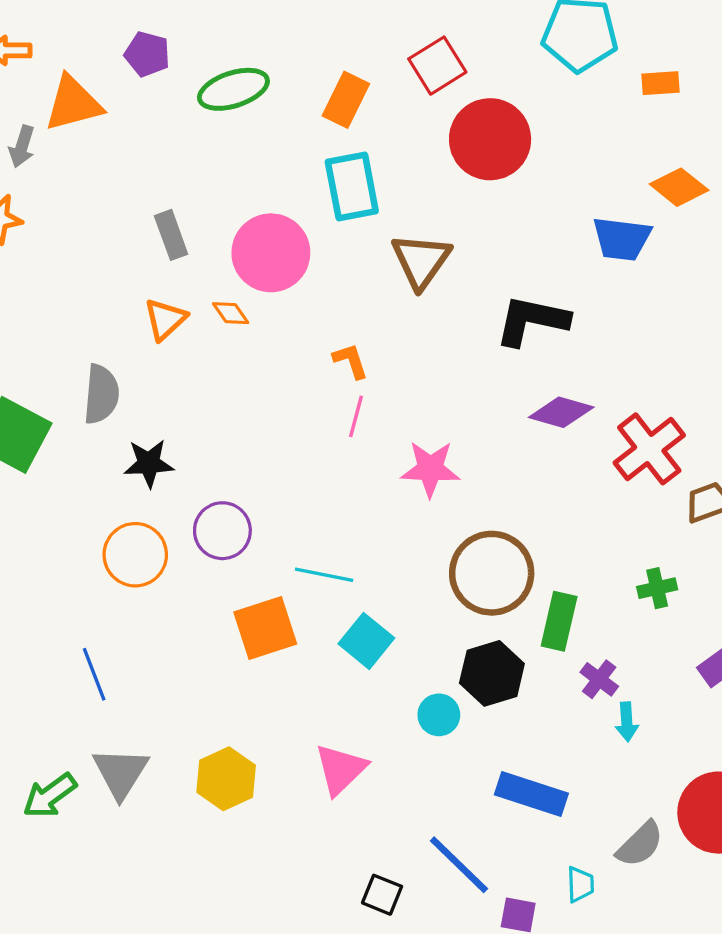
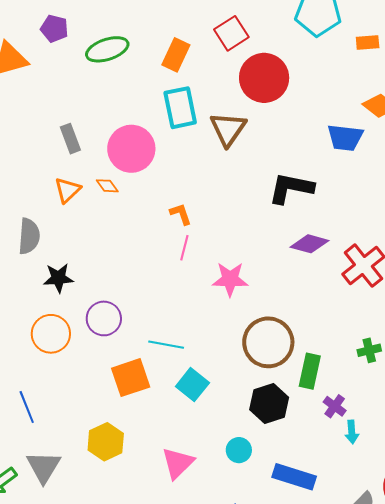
brown triangle: (421, 261) -> (228, 129), moved
cyan circle: (439, 715) -> (239, 450), moved
yellow hexagon: (226, 779) -> (106, 442), moved

